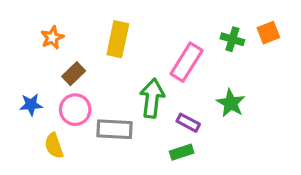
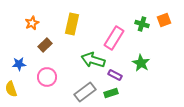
green arrow: (152, 98) -> (93, 60), turned -80
pink circle: (75, 110) -> (47, 77), moved
gray rectangle: (114, 129) -> (85, 92), moved, turned -40
yellow semicircle: (54, 146) -> (11, 89), moved

